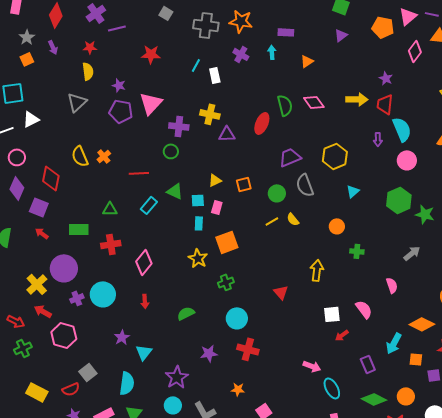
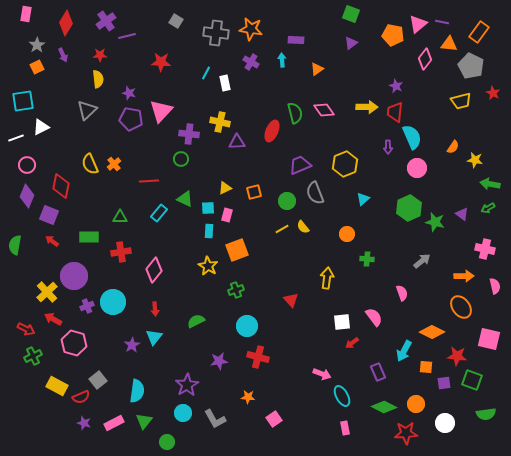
cyan triangle: (144, 352) -> (154, 337), moved
yellow rectangle: (37, 392) -> (57, 386), moved

